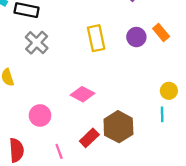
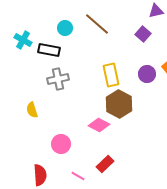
gray cross: (37, 43) -> (58, 79), turned 35
brown hexagon: (118, 127) -> (119, 104), moved
pink line: (59, 151) -> (78, 176), turned -40

